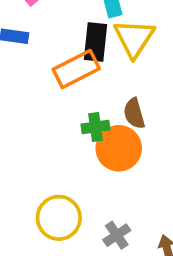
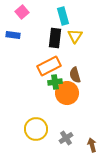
yellow triangle: (134, 38) -> (75, 36), size x0.7
orange rectangle: (76, 69) -> (49, 66), moved

